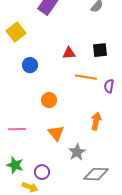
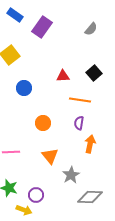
black square: (100, 50) -> (94, 73), turned -35
purple semicircle: (109, 86) -> (79, 123), moved

